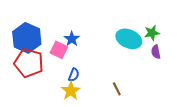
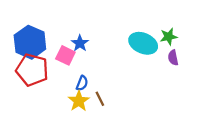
brown line: (117, 89) -> (100, 99), moved

